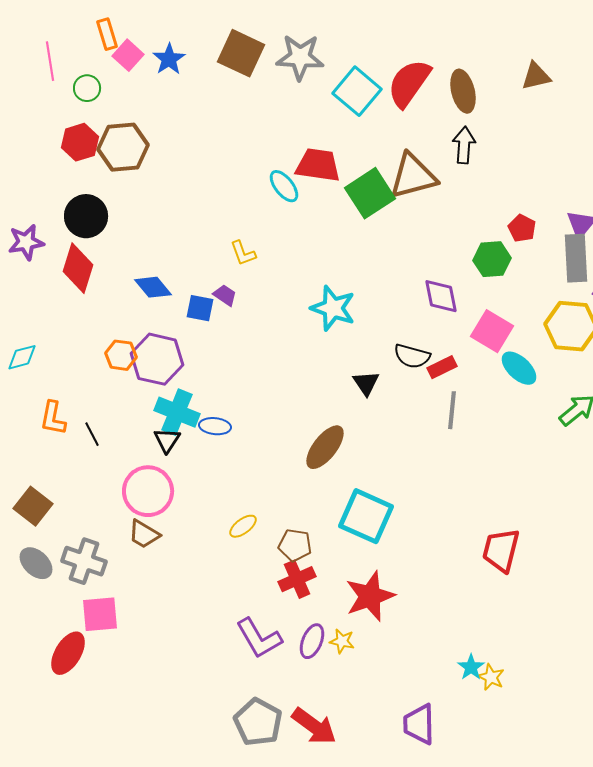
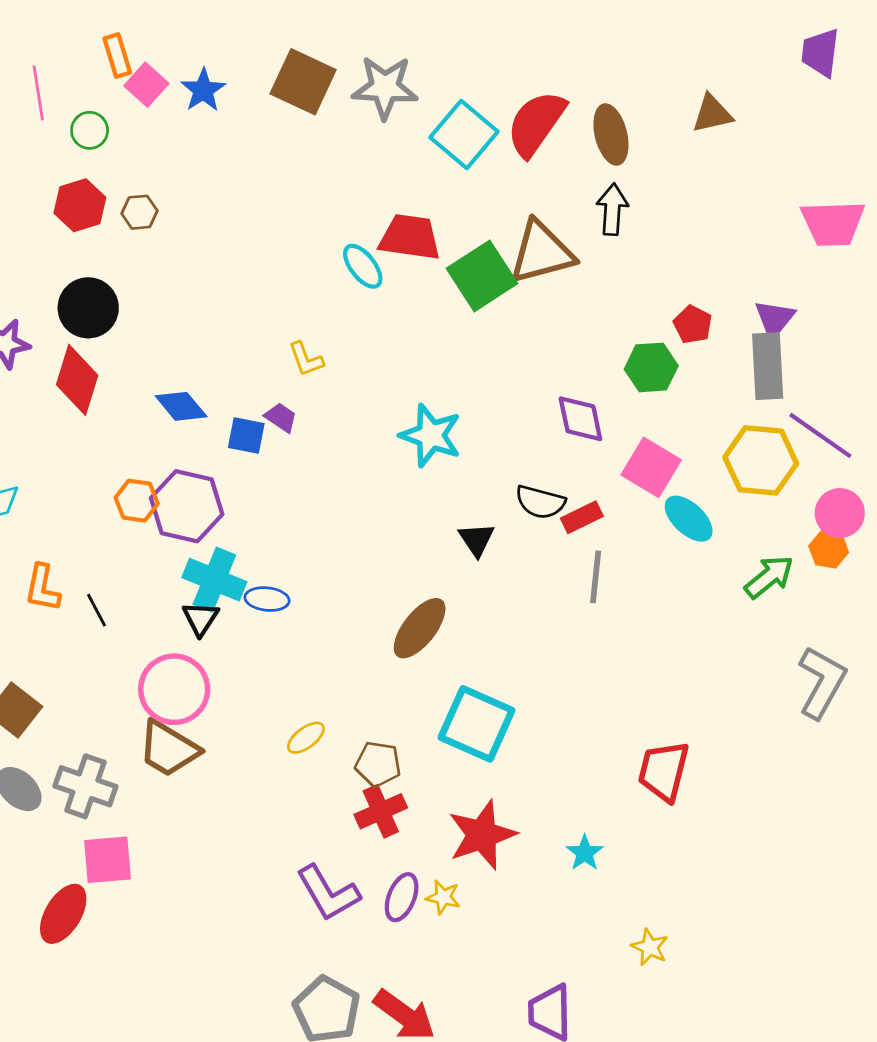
brown hexagon: (123, 147) -> (139, 212), size x0.5
brown trapezoid: (144, 534) -> (169, 749), size x1.4
cyan star: (471, 667) -> (585, 853), moved

